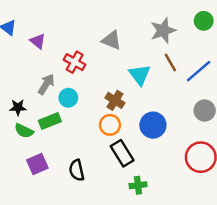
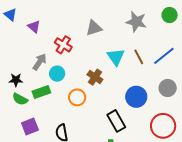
gray star: (163, 31) -> (136, 22), turned 30
gray triangle: (111, 40) -> (94, 28), turned -42
brown line: (170, 62) -> (139, 57), moved
orange circle: (110, 125) -> (77, 97), moved
blue circle: (153, 125) -> (136, 97), moved
black rectangle: (122, 153) -> (116, 121), moved

